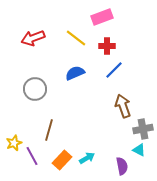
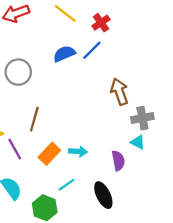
red cross: (107, 46) -> (101, 23), turned -35
blue line: (114, 70) -> (92, 50), moved
cyan arrow: (87, 158) -> (78, 151), turned 35

